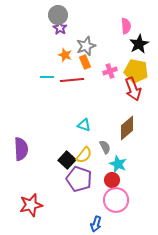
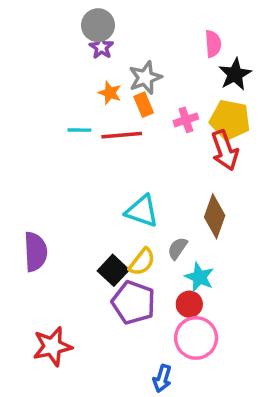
cyan triangle: (84, 125) -> (142, 211), size x1.5
brown diamond: (127, 128) -> (215, 216), turned -30
gray semicircle: (105, 147) -> (177, 248), turned -120

